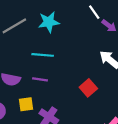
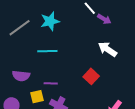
purple line: (40, 79) -> (51, 83), moved

